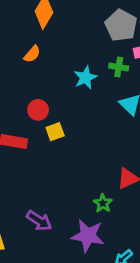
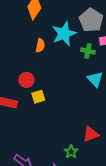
orange semicircle: (32, 54) -> (40, 45), moved, turned -32
cyan star: (85, 78) -> (64, 34), moved, size x1.4

